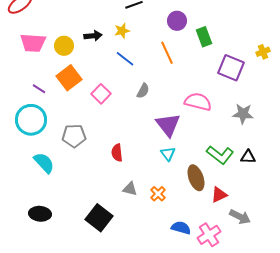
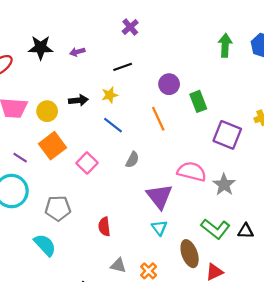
gray star: (243, 114) -> (224, 185), moved, turned 30
cyan semicircle: (44, 163) -> (45, 245), moved

